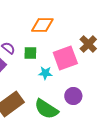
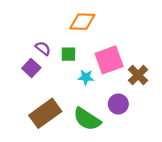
brown cross: (88, 44) -> (138, 75), moved

